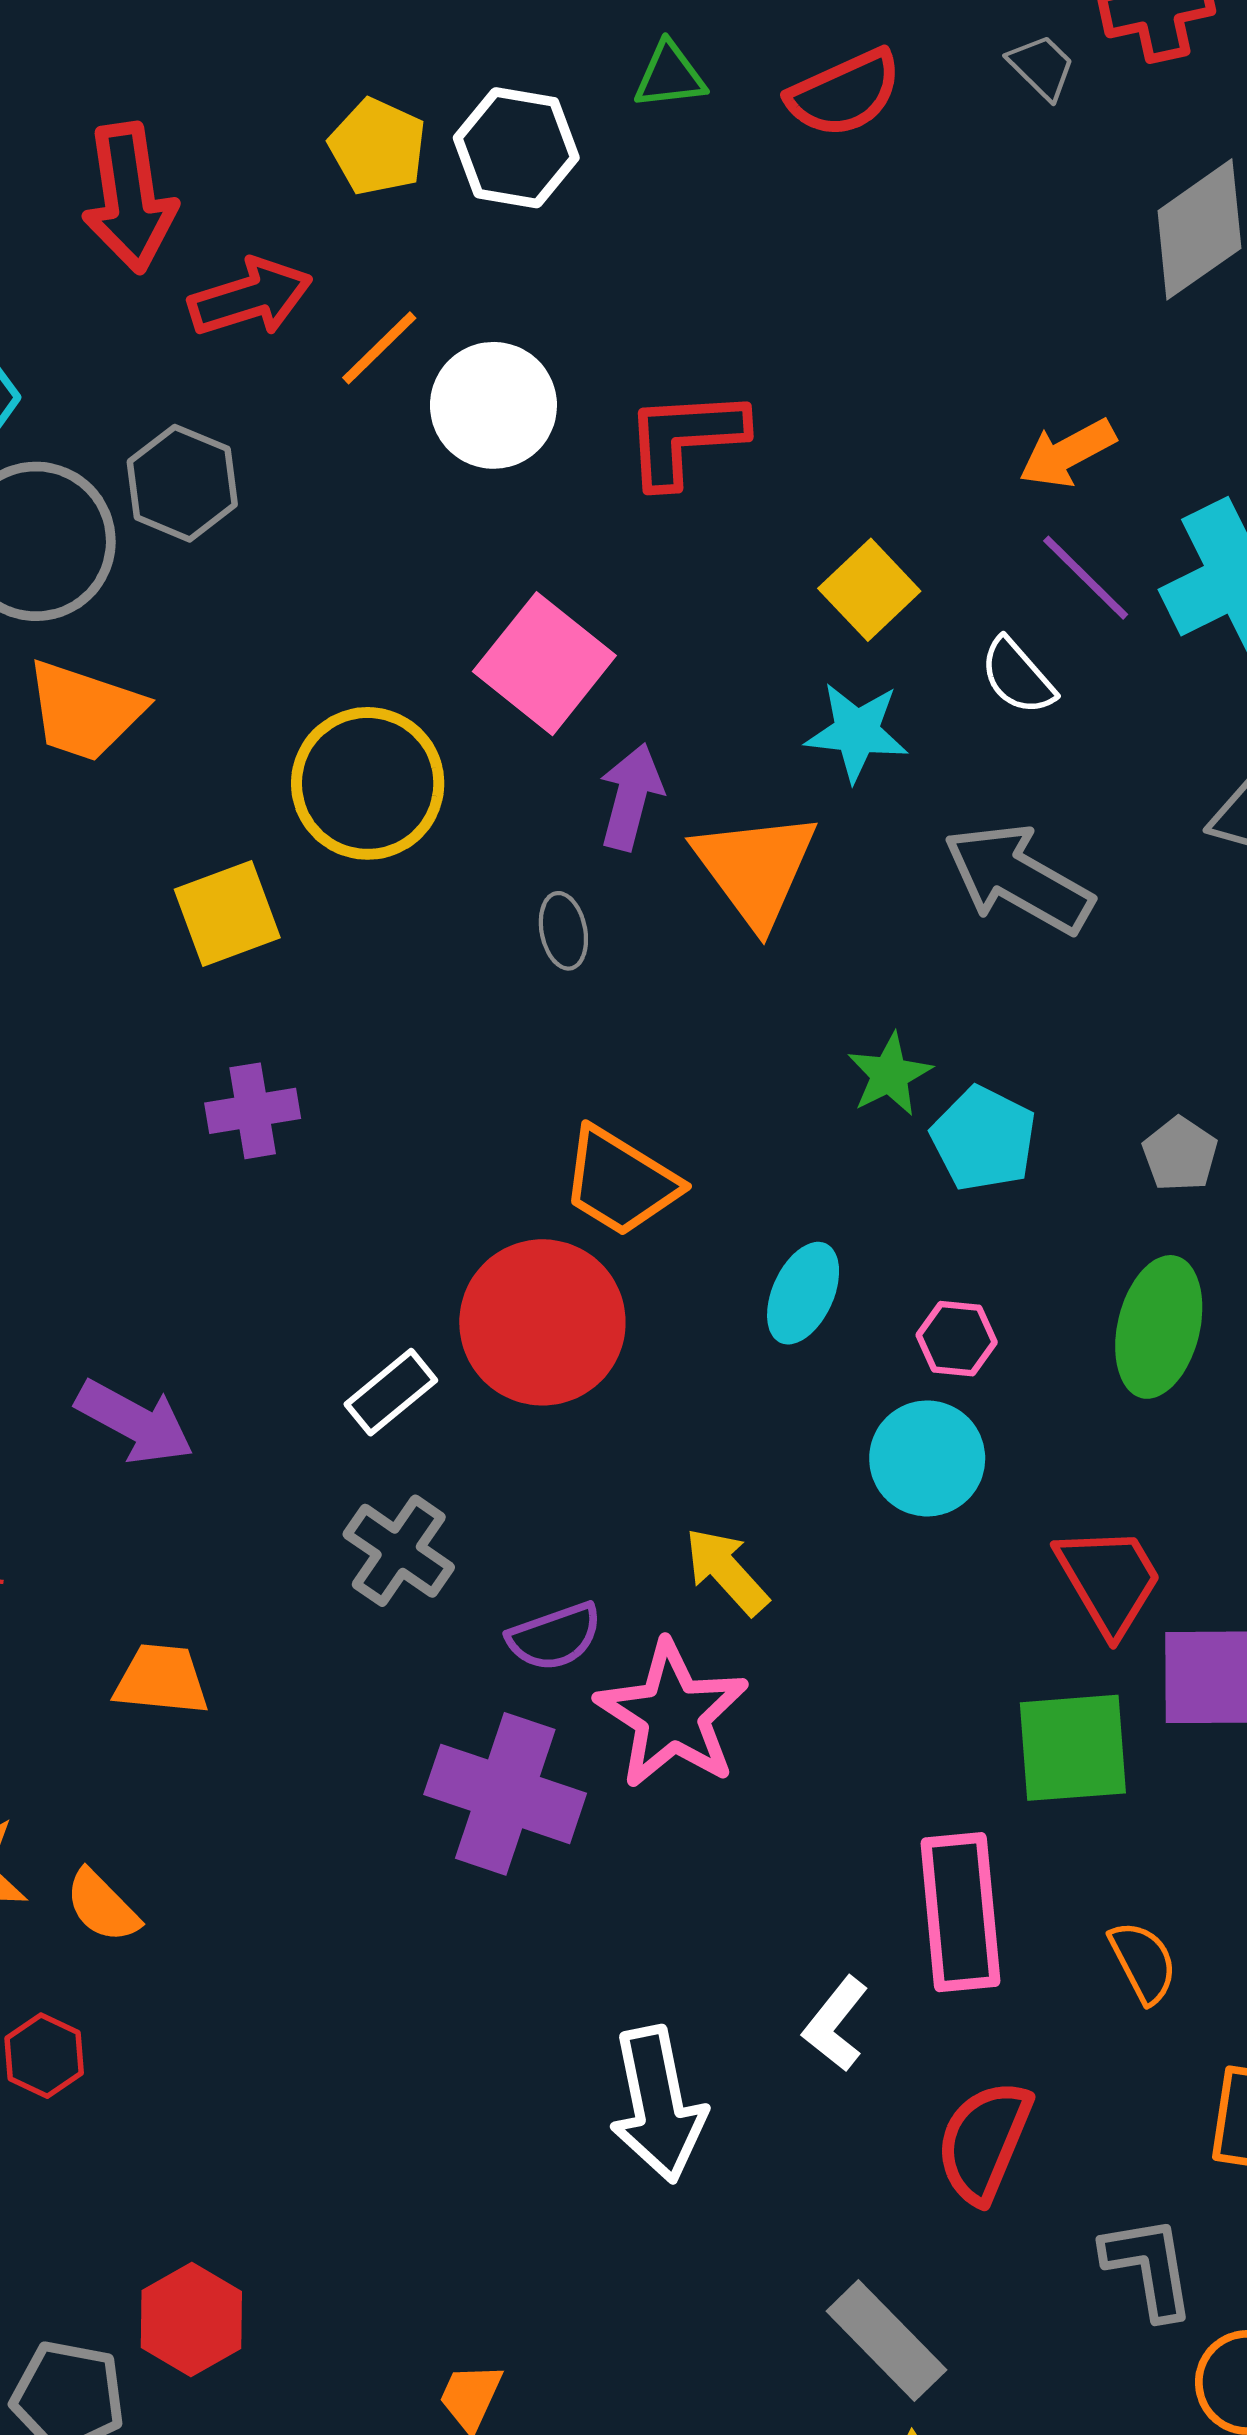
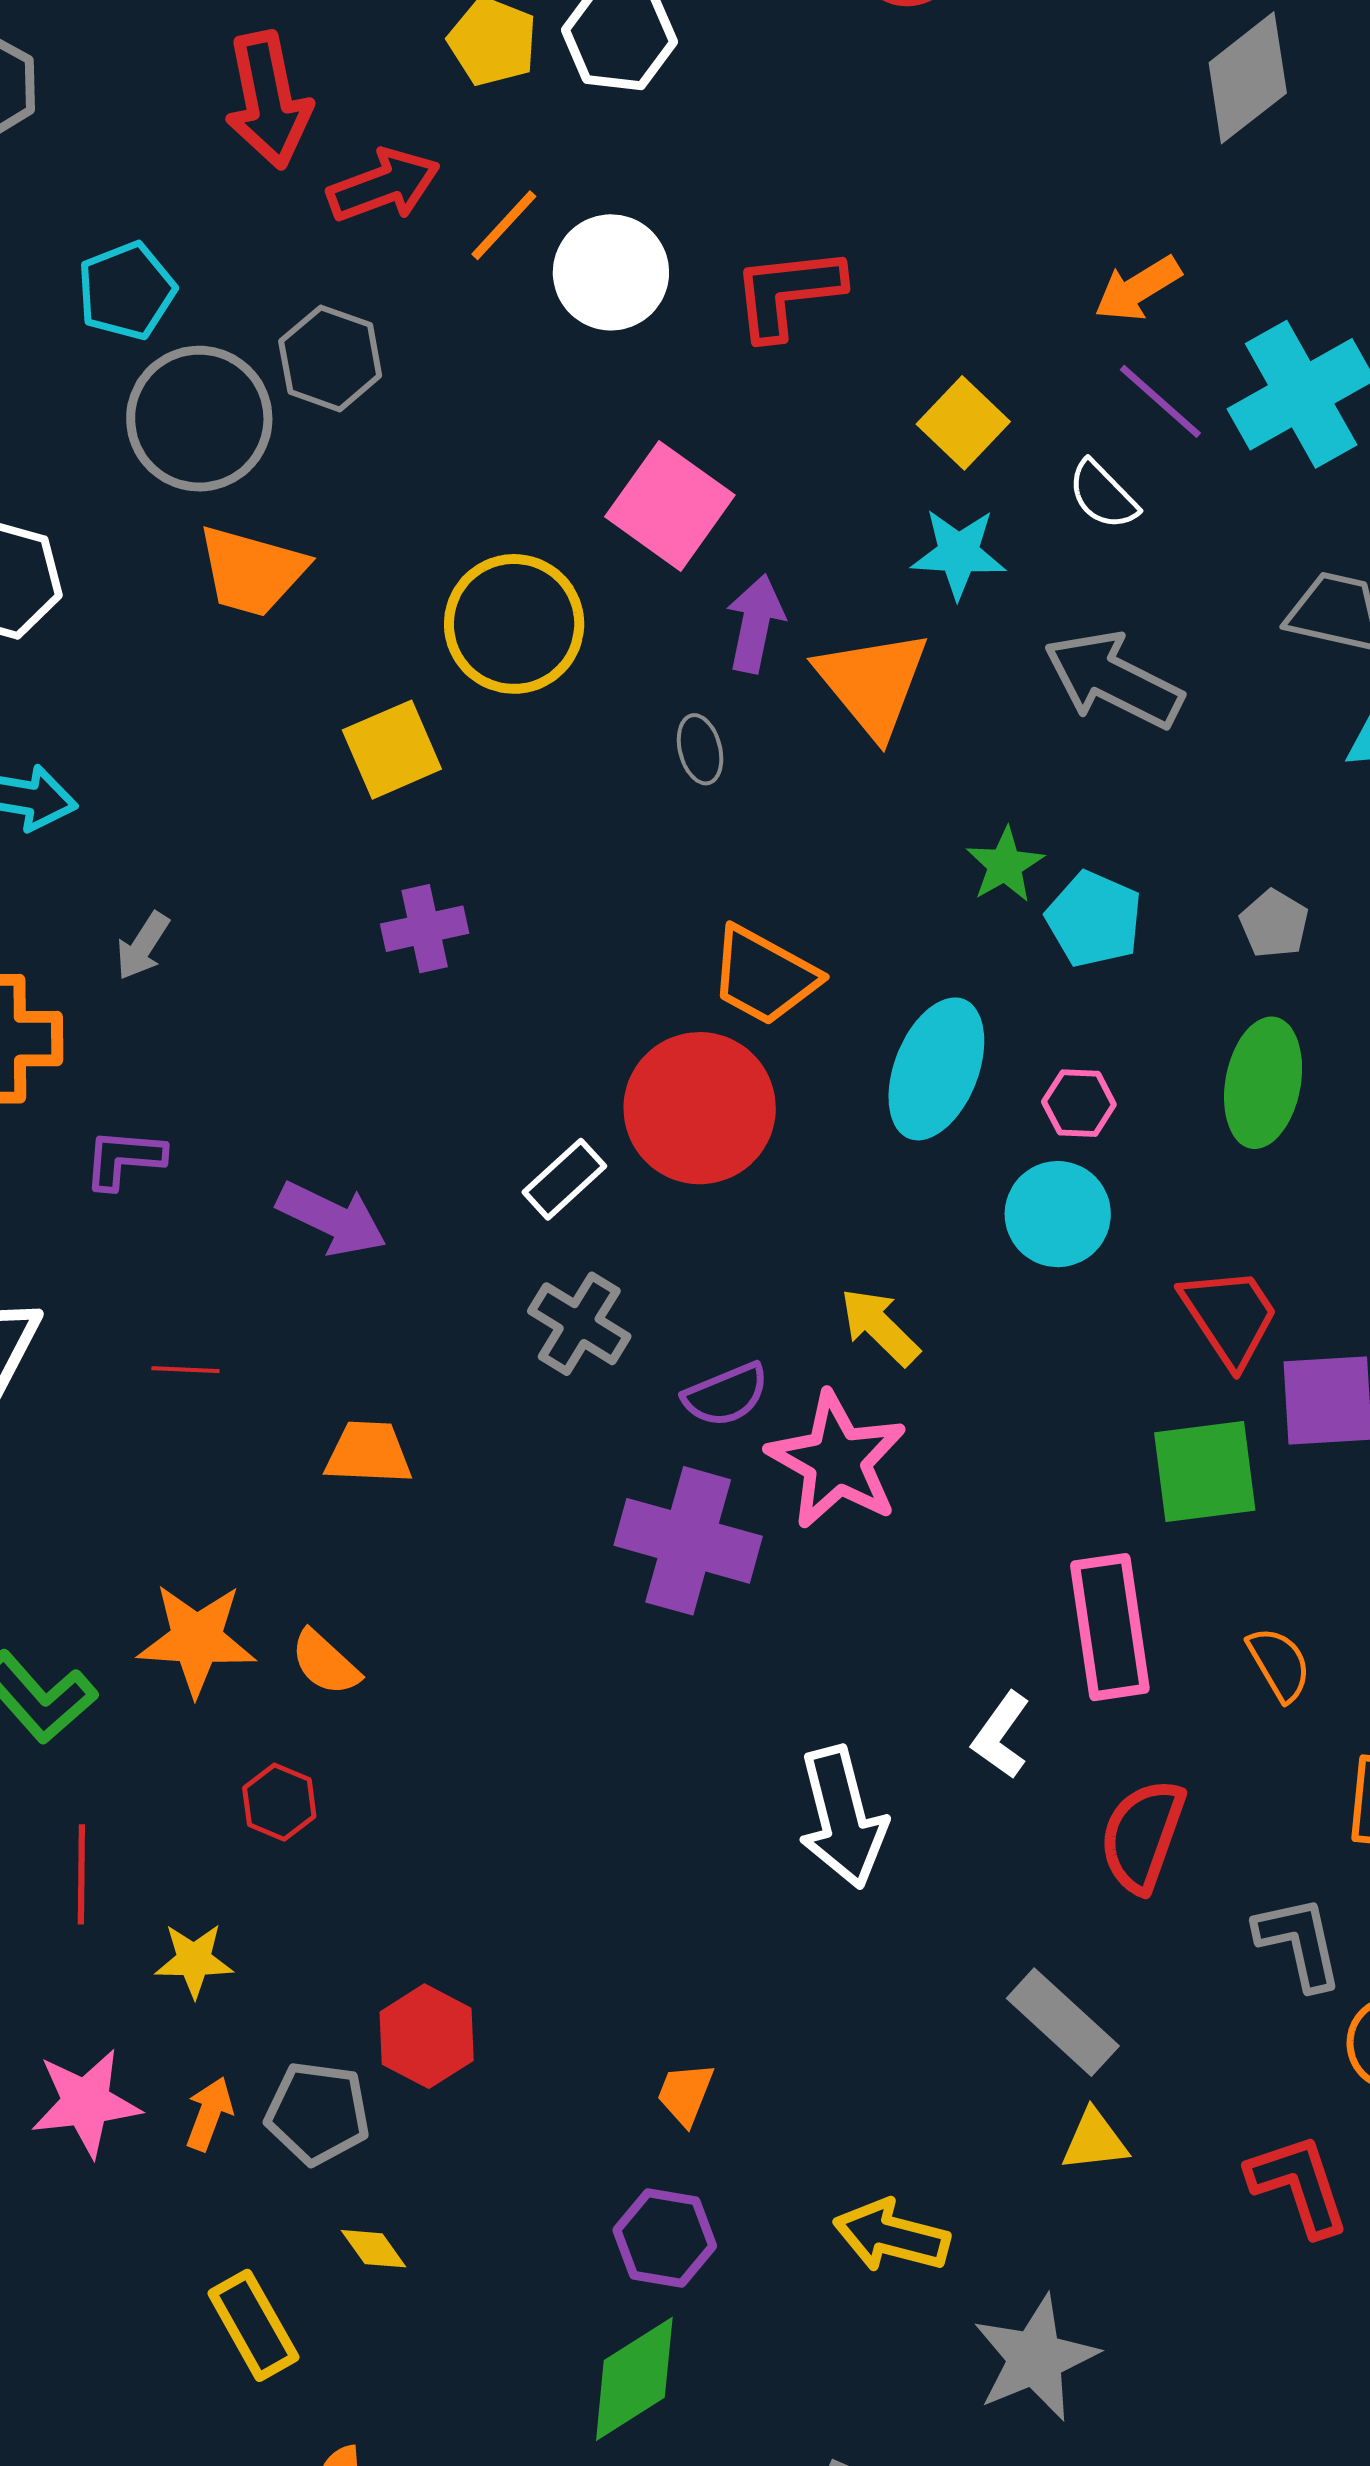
cyan ellipse: (803, 1293) -> (936, 1069), size x1.5

